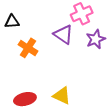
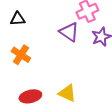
orange cross: (28, 48) -> (21, 55), moved

